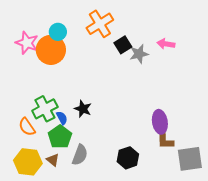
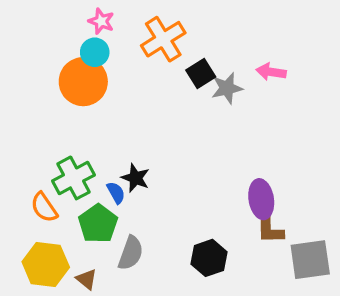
pink star: (27, 43) -> (101, 21), moved, size x0.7
blue semicircle: (62, 118) -> (116, 193), moved
brown triangle: (53, 160) -> (87, 279), moved

